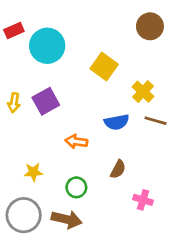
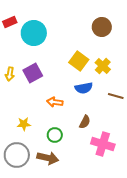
brown circle: (150, 26) -> (102, 27), moved
yellow square: (104, 67) -> (79, 61), moved
brown line: (156, 121) -> (116, 96), moved
pink cross: (143, 200) -> (103, 144), size x1.6

